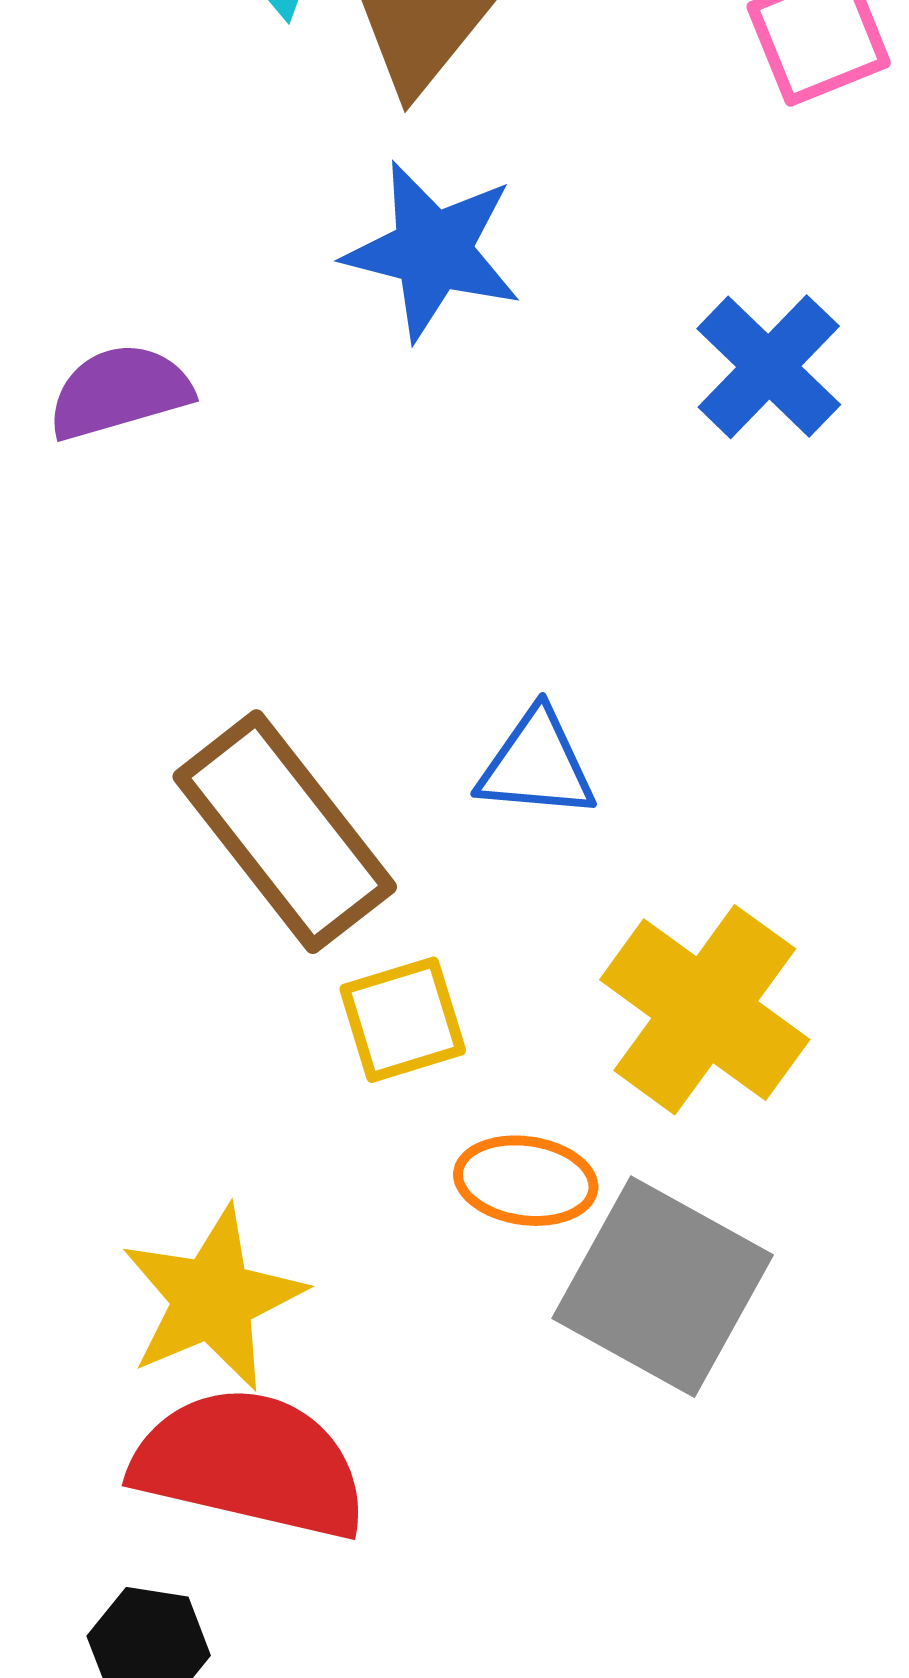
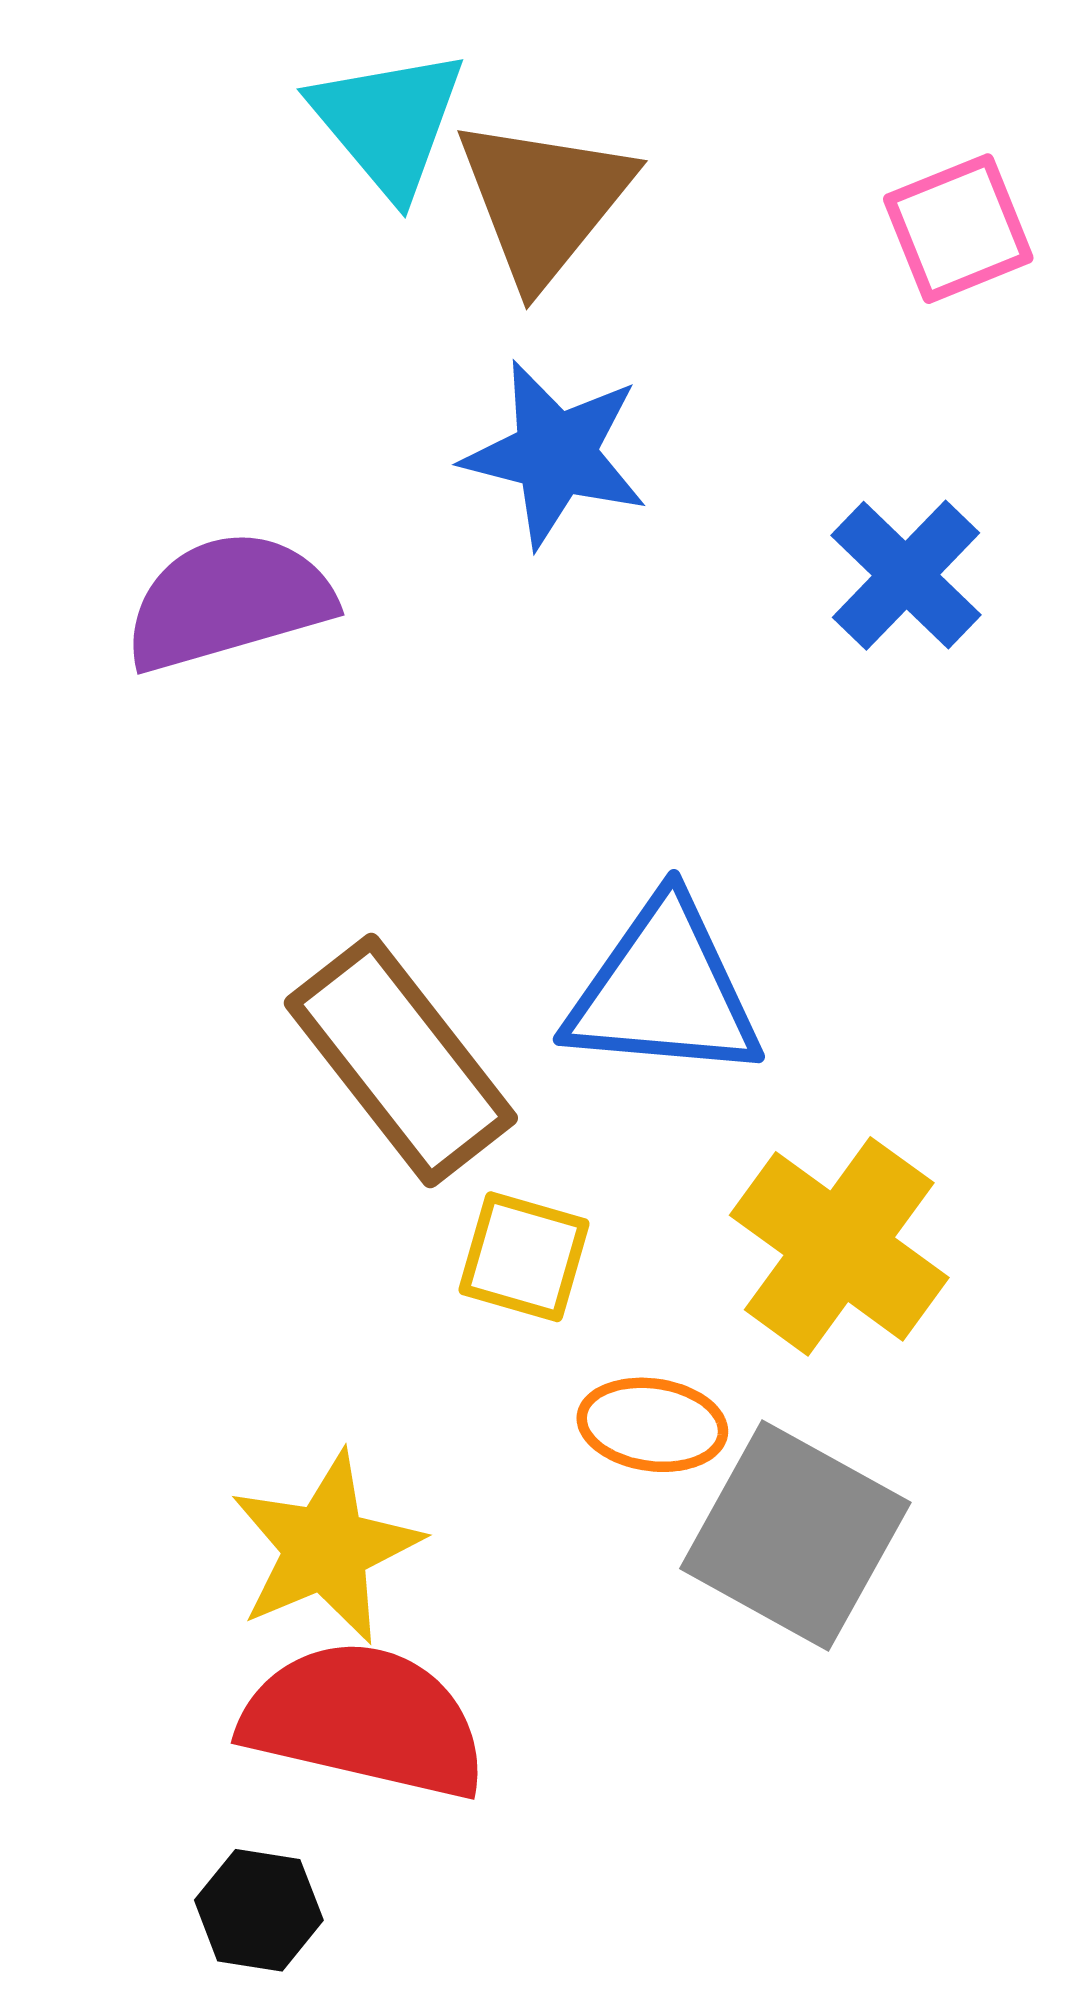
purple semicircle: (120, 392) -> (229, 601), size x1.4
blue triangle: (537, 765) -> (664, 991), size x1.6
yellow square: (403, 1020) -> (524, 1257), turned 33

